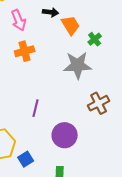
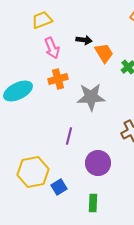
gray star: (78, 65) -> (91, 97), moved

